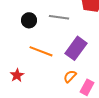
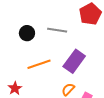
orange line: (41, 51) -> (39, 64), turned -40

